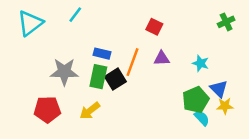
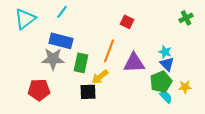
blue rectangle: (102, 54) -> (61, 41), moved, size x1.6
purple triangle: (162, 58) -> (134, 63), moved, size x1.6
black square: (115, 79) -> (88, 92), moved, turned 30
blue triangle: (219, 89) -> (167, 64), moved
yellow arrow: (90, 111) -> (100, 77), moved

